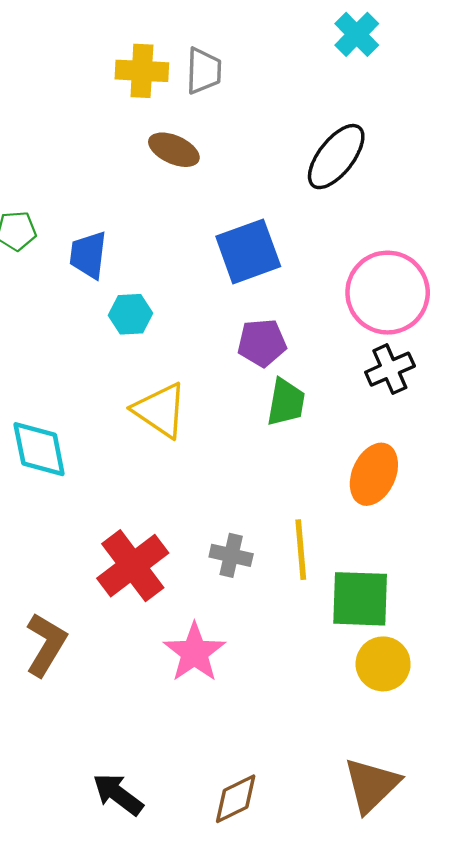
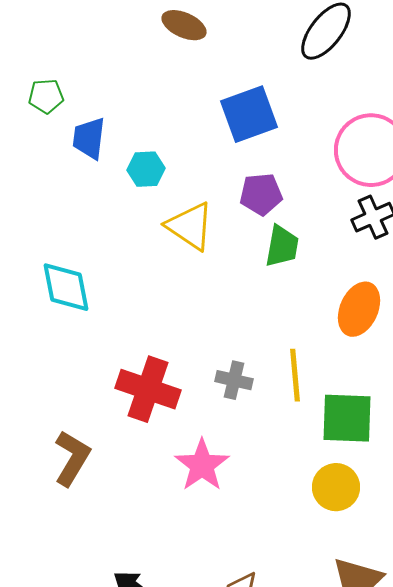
blue trapezoid: (88, 255) -> (89, 138), moved
yellow triangle: (160, 410) -> (190, 226), moved
red cross: (133, 566) -> (148, 389), turned -34
yellow circle: (383, 664) -> (336, 487), moved

